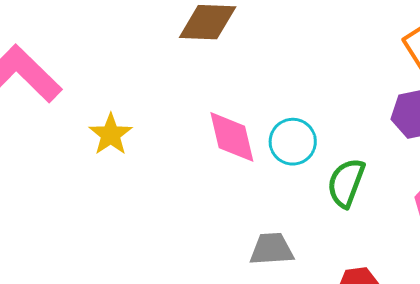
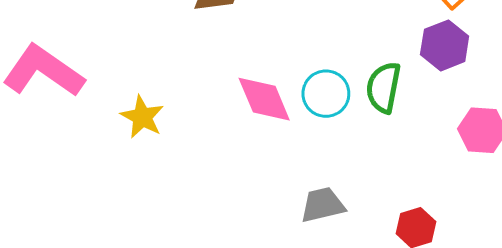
green semicircle: (346, 183) -> (383, 87), moved

